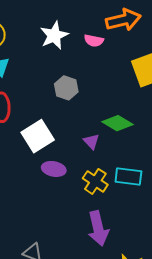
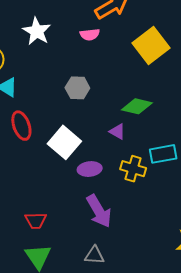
white star: (54, 35) -> (37, 31), moved
purple arrow: (98, 228) -> (99, 211), moved

